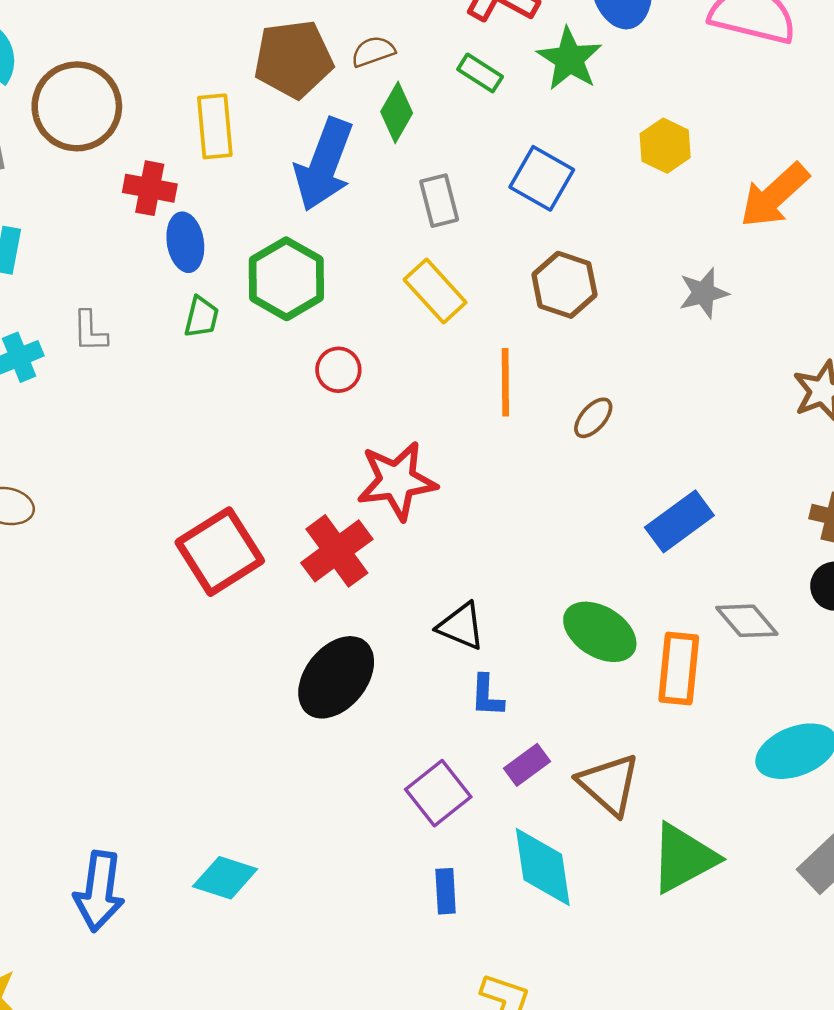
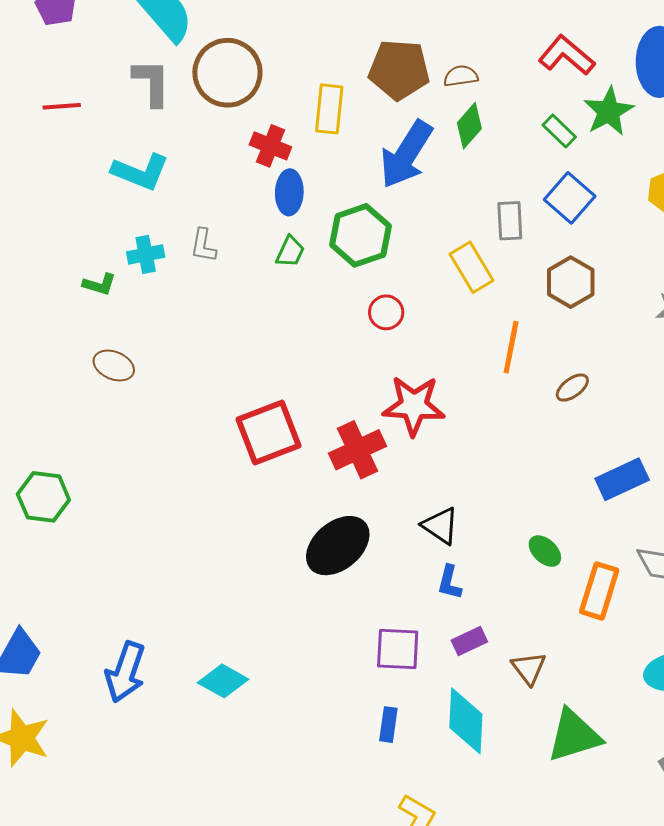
green rectangle: (480, 73) -> (559, 131), moved
gray rectangle: (439, 201) -> (510, 221), moved
green ellipse: (600, 632) -> (545, 551), size x0.6
brown triangle: (609, 784) -> (529, 668), size x0.7
purple square: (438, 793) -> (398, 649), turned 30

